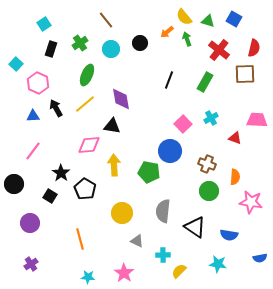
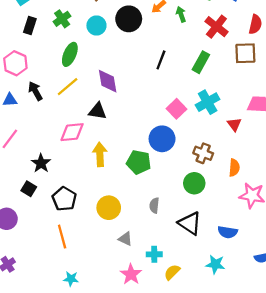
black circle: (140, 43) -> (129, 19), size x1.5
cyan cross: (211, 118) -> (208, 102), size x1.5
red triangle: (235, 138) -> (234, 124), turned 32
black pentagon: (85, 189) -> (64, 199), moved
green circle: (209, 191) -> (194, 183), moved
gray semicircle: (163, 211) -> (154, 205), size x0.6
pink star: (124, 273) -> (131, 274), moved

